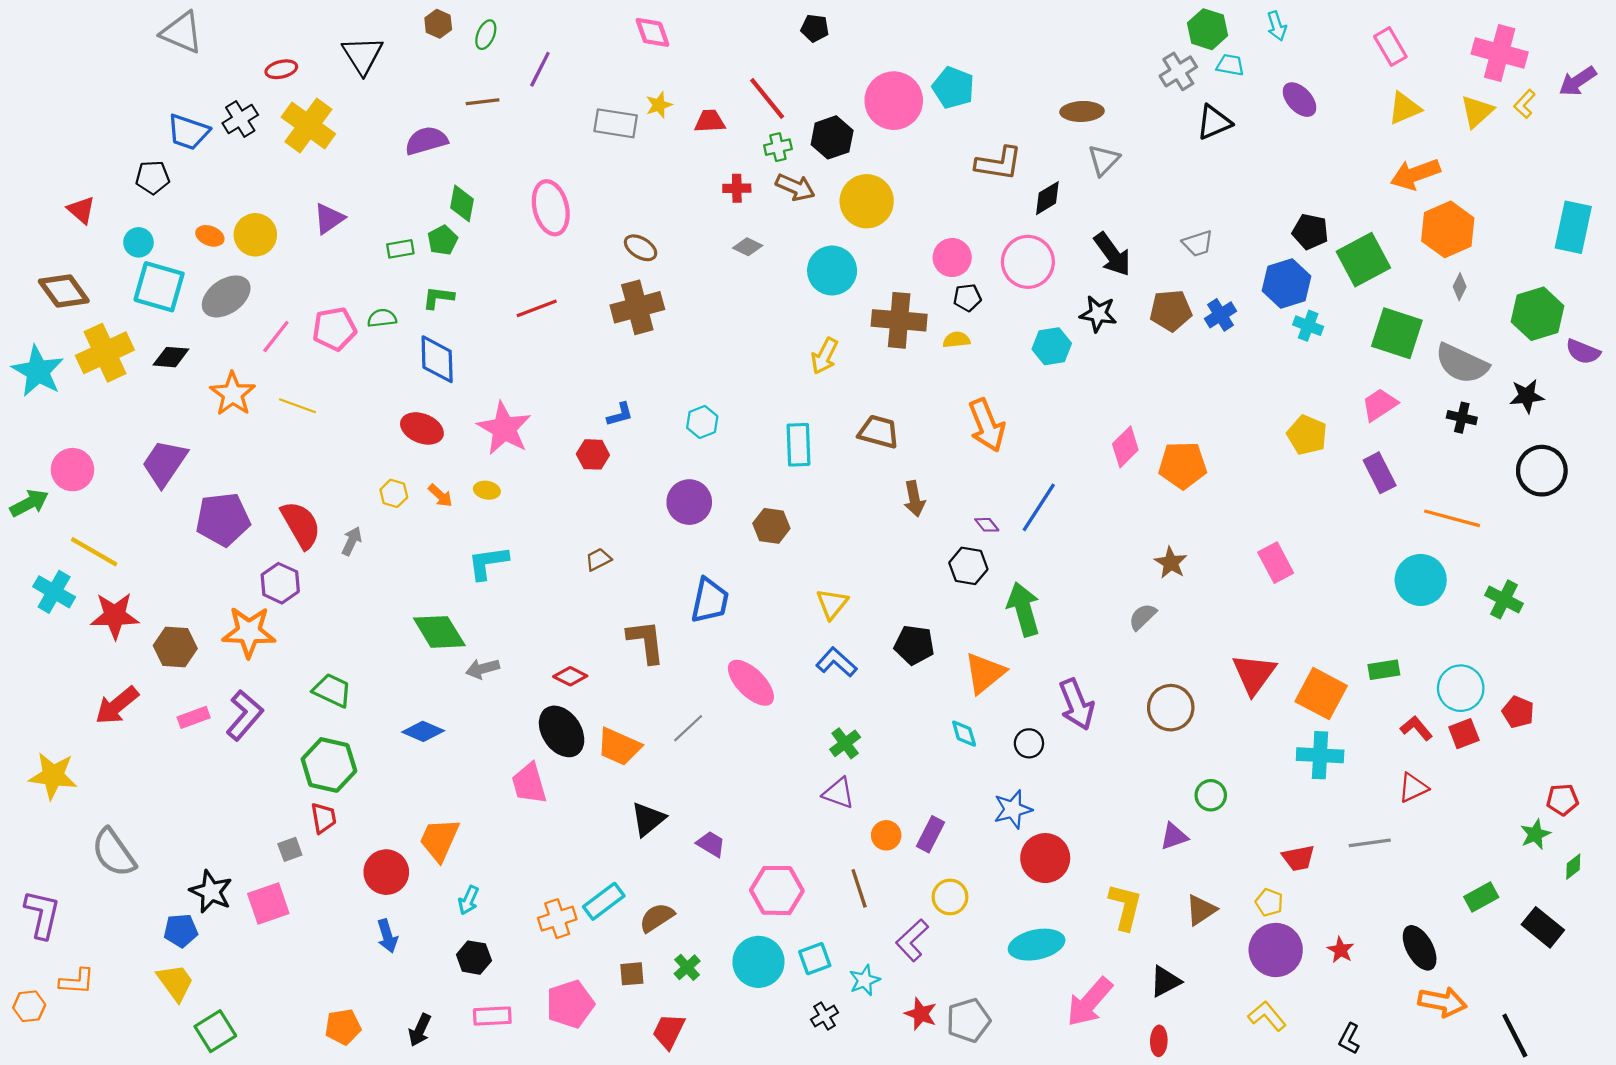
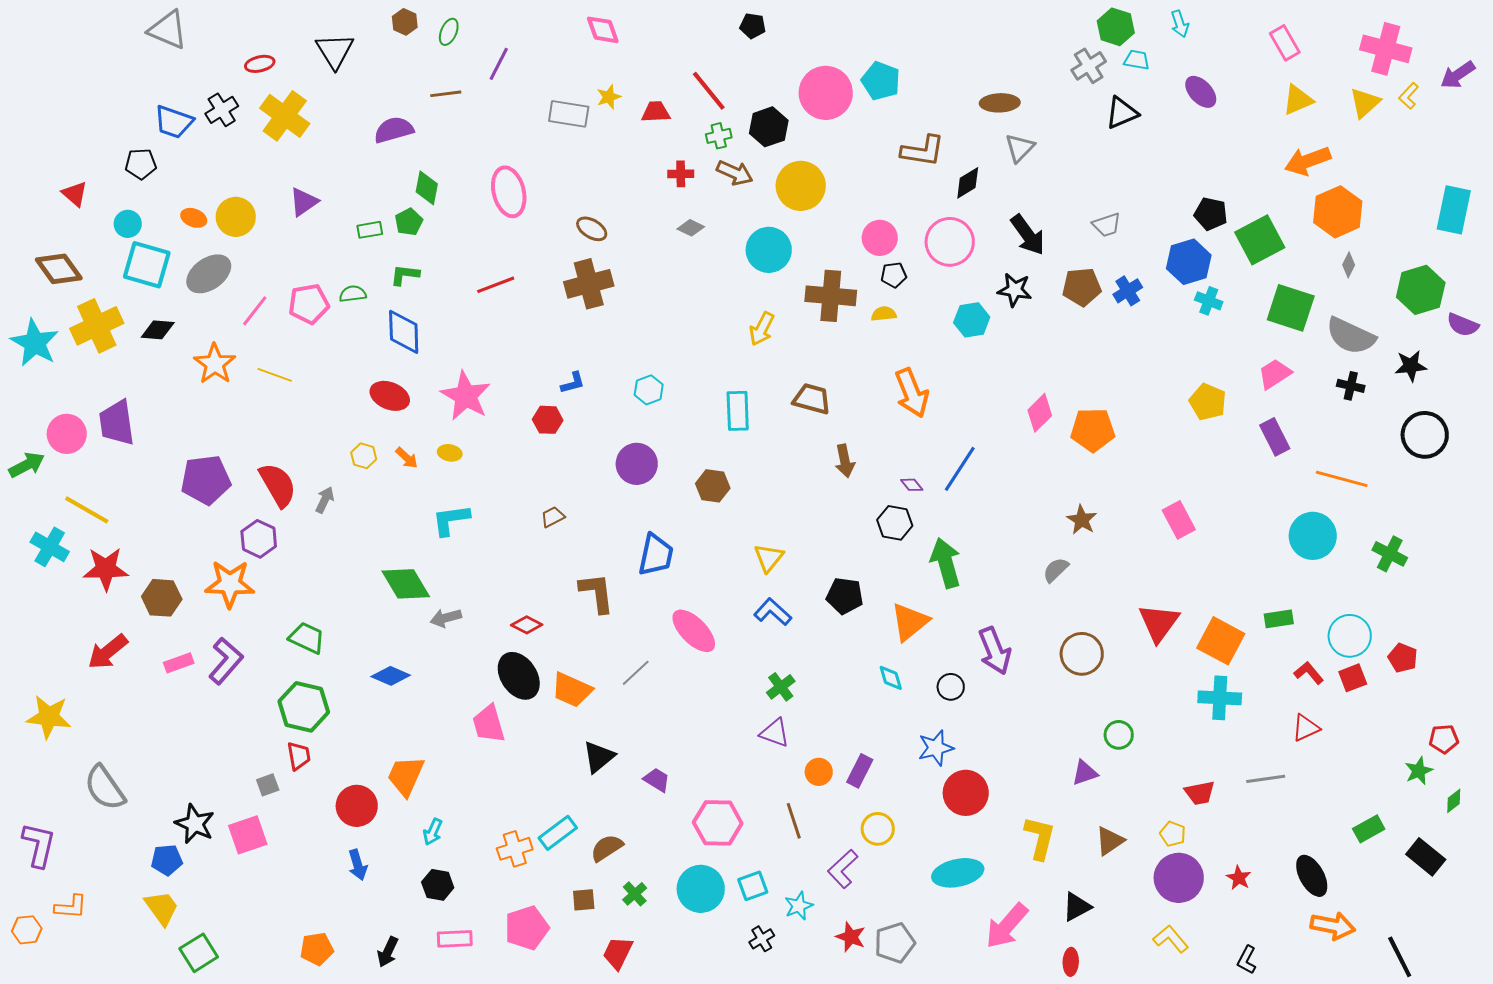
purple trapezoid: (164, 463) -> (117, 423), moved, turned -42

